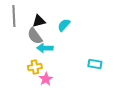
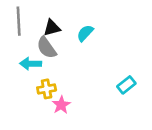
cyan arrow: (45, 48) -> (31, 64), moved
cyan rectangle: (95, 64) -> (126, 85), turned -48

